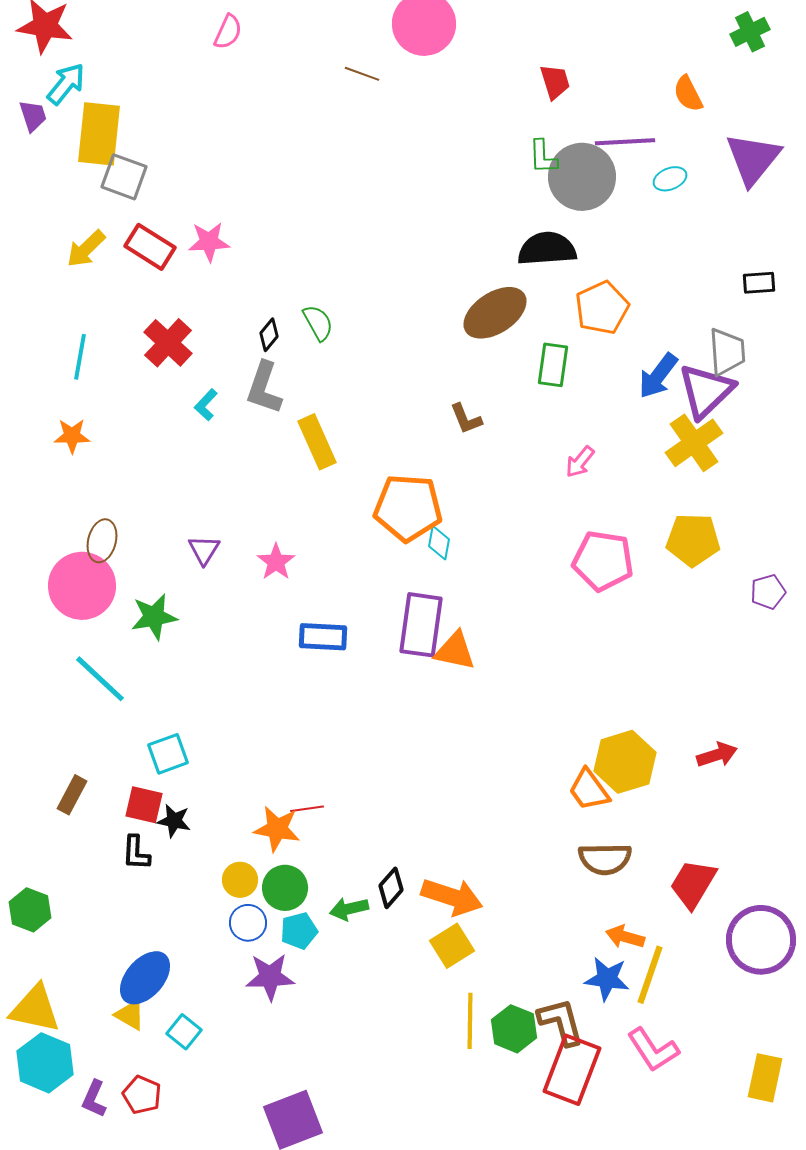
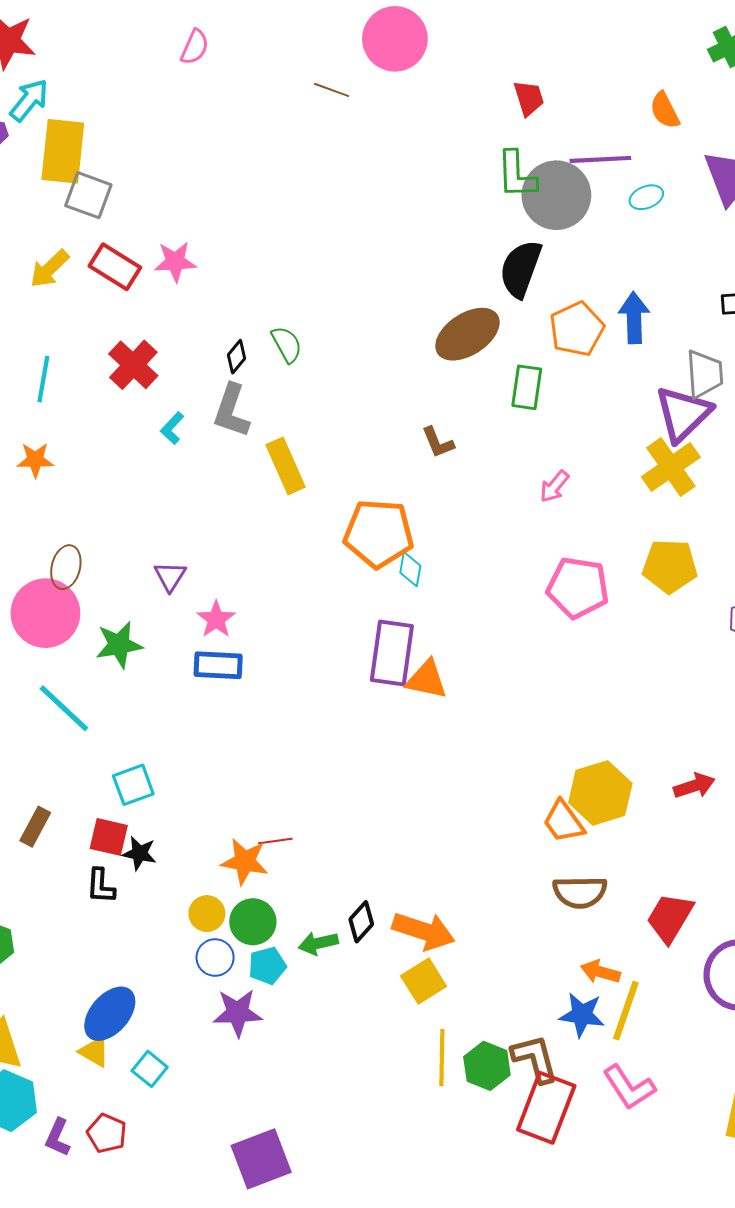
green L-shape: (543, 157) -> (517, 175), size x1.4
black semicircle: (547, 249) -> (521, 269), turned -66
blue arrow: (658, 376) -> (634, 318), moved, turned 141
pink star: (276, 562) -> (216, 619), moved
blue rectangle: (323, 637) -> (218, 665), moved

